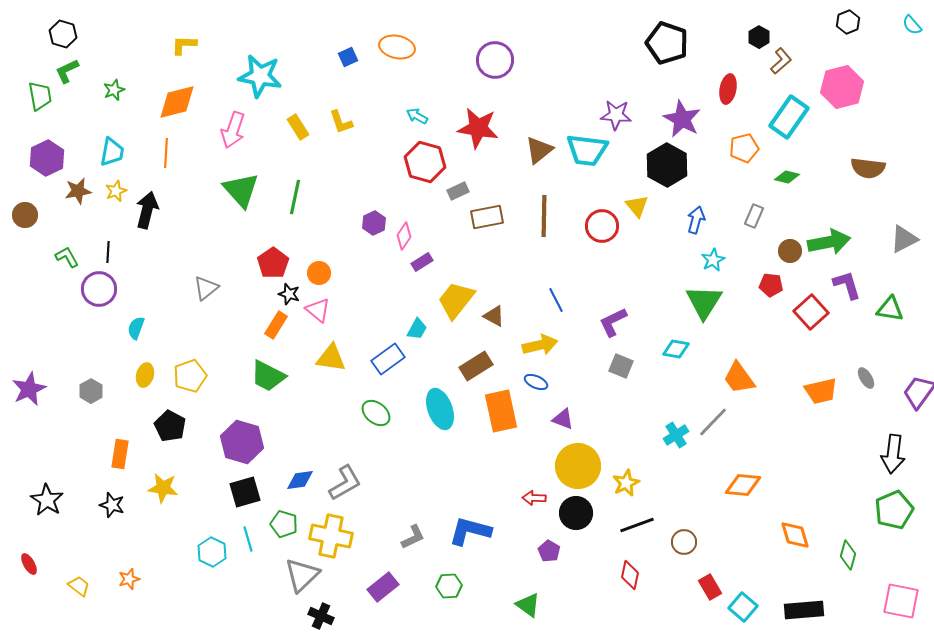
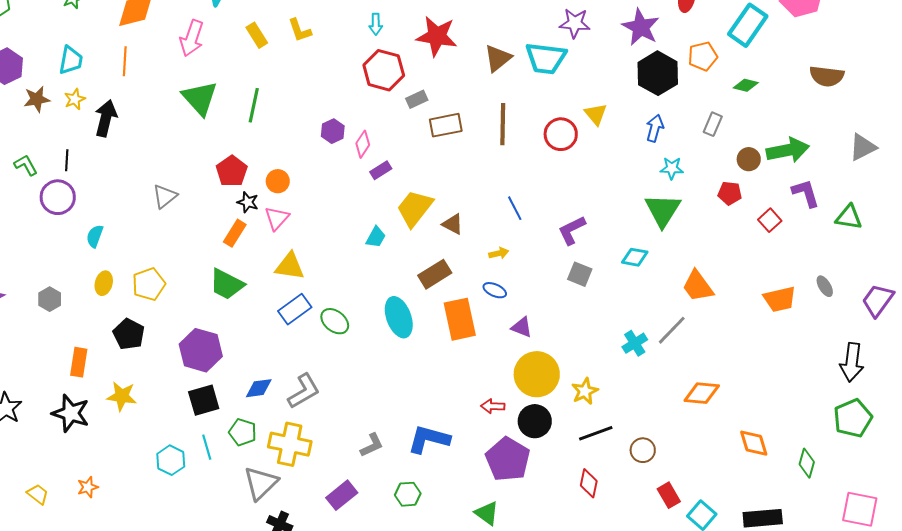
cyan arrow: (417, 116) -> (376, 24), turned -120
black hexagon: (667, 165) -> (658, 73), moved
cyan star: (713, 260) -> (672, 168), turned 30
pink triangle: (318, 310) -> (277, 218), turned 32
red square: (811, 312) -> (770, 220), size x0.7
yellow arrow: (540, 345) -> (499, 253), size x0.6
blue rectangle: (388, 359) -> (295, 309), moved
black star: (112, 505) -> (71, 413), size x1.5
purple pentagon: (549, 551) -> (508, 459), size x2.0

